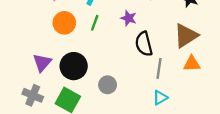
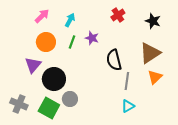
purple star: (129, 18) -> (92, 38), moved
purple triangle: (42, 63) -> (33, 65), moved
orange triangle: (192, 64) -> (155, 77), turned -42
gray circle: (108, 85) -> (70, 99), moved

